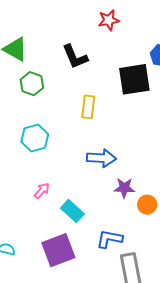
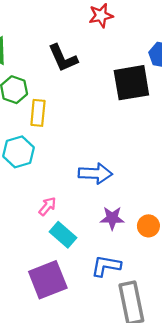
yellow rectangle: (88, 107) -> (38, 113), moved
purple star: (124, 188) -> (112, 218), moved
pink arrow: (42, 191) -> (47, 206), moved

